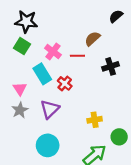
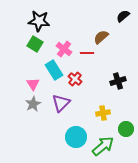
black cross: (111, 66) -> (118, 81), moved
cyan circle: (48, 145) -> (76, 137), moved

